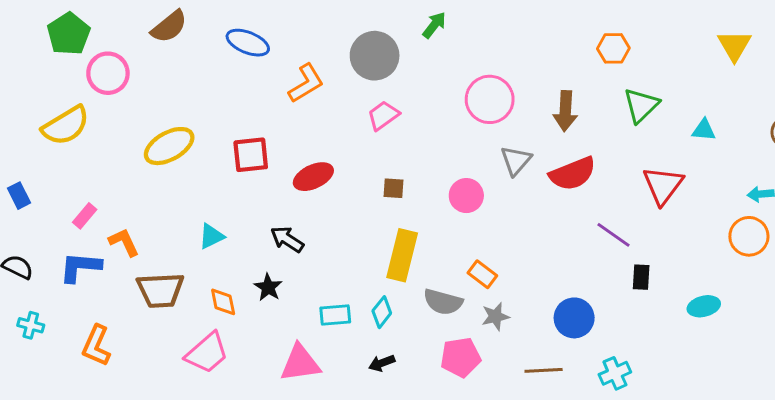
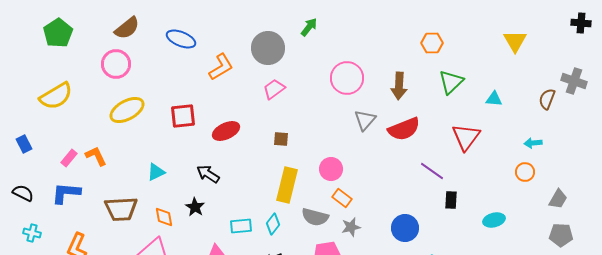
pink circle: (108, 73) -> (116, 64), moved
pink circle: (466, 196) -> (331, 169), moved
orange circle: (749, 236) -> (525, 172), size x0.7
orange L-shape: (124, 242) -> (96, 156), moved

